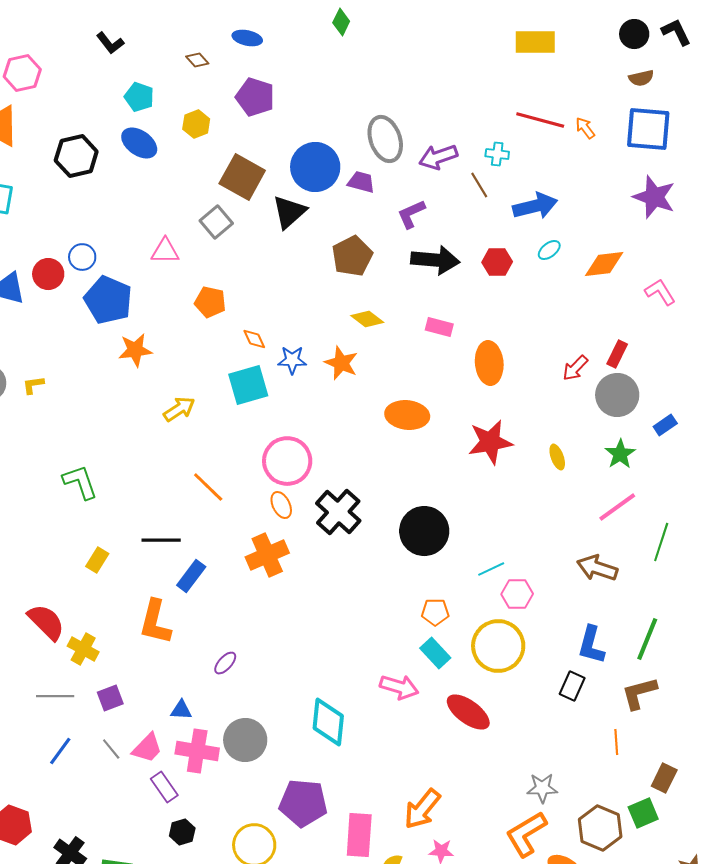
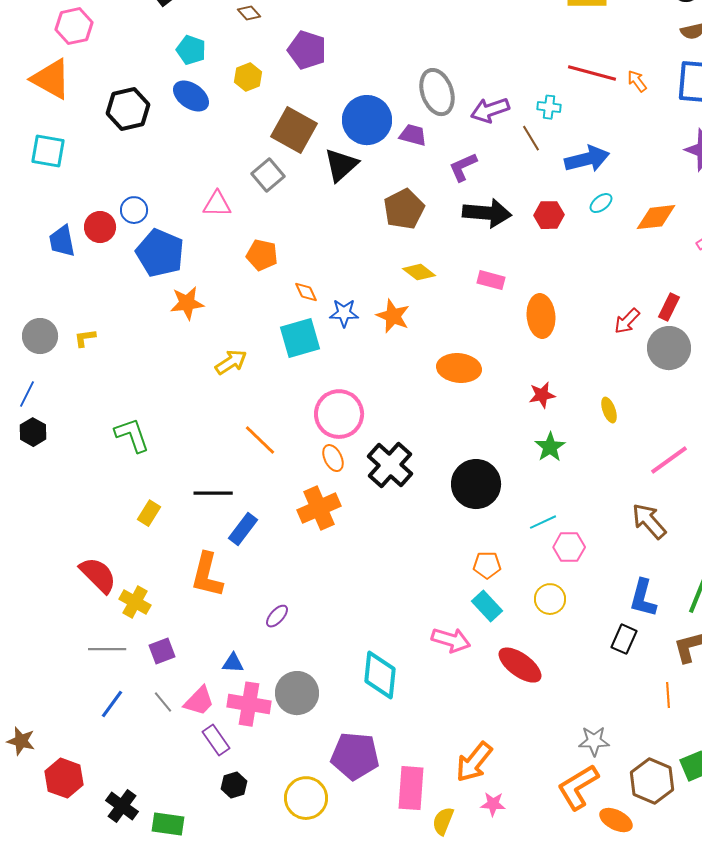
red star: (490, 442) -> (542, 395), size x0.6
green star: (620, 454) -> (550, 447), moved
brown arrow: (597, 568) -> (649, 521), turned 30
yellow circle: (498, 646) -> (550, 599), size x0.6

